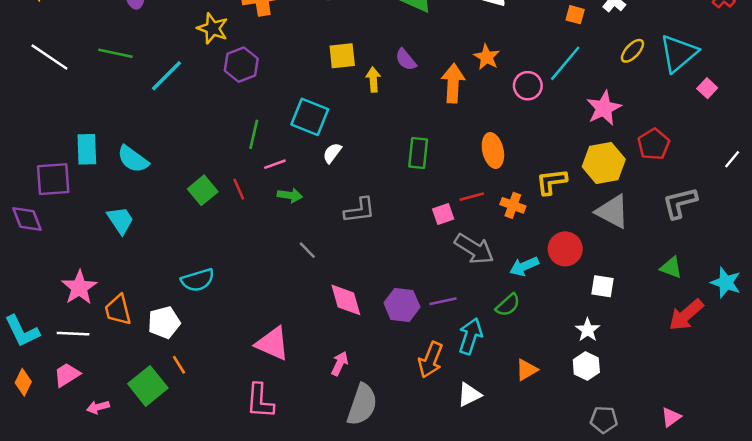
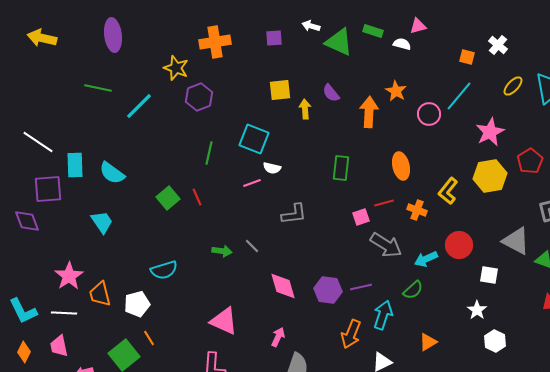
white line: (49, 57) -> (38, 142), moved
white semicircle: (332, 153) -> (272, 168), turned -114
pink line: (275, 164) -> (252, 183), moved
yellow L-shape: (551, 182) -> (448, 191), turned -44
green arrow: (290, 195) -> (222, 251), moved
gray triangle: (613, 212) -> (516, 241), moved
white hexagon: (586, 366) -> (495, 341), moved
pink trapezoid: (67, 375) -> (59, 346), turned -70

